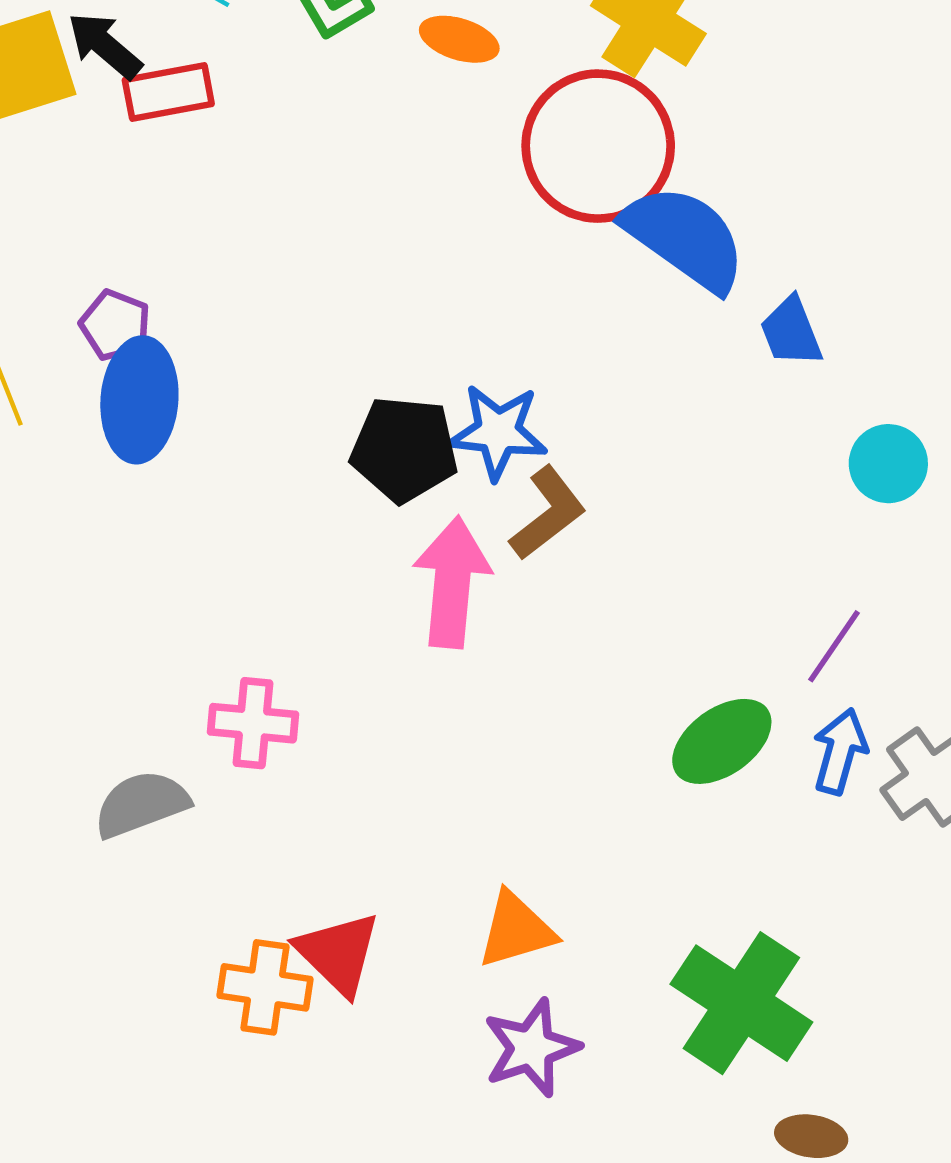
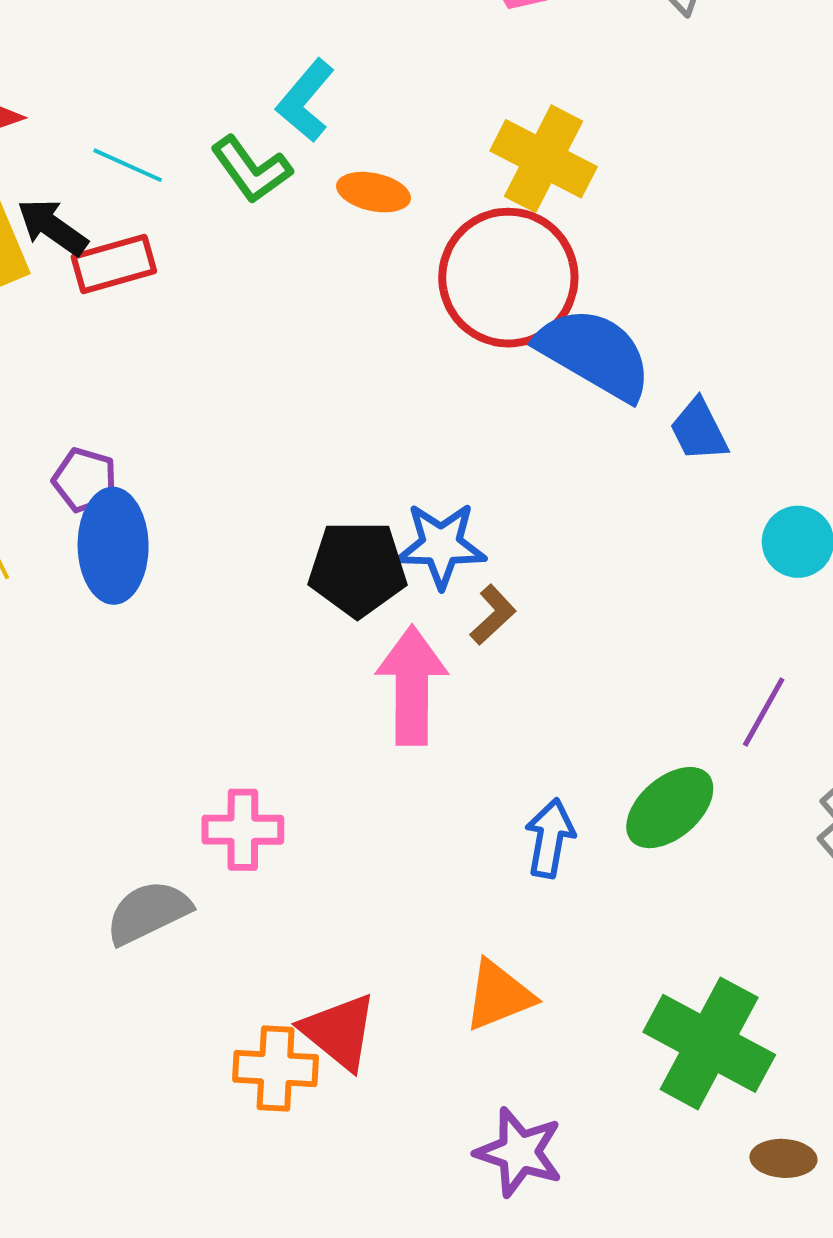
brown L-shape: (548, 513) -> (493, 615), size x0.7
blue arrow: (840, 751) -> (550, 838), moved
purple star: (531, 1048) -> (519, 1152), moved, turned -30

